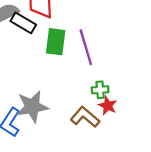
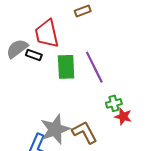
black rectangle: (23, 23) -> (34, 55), size x0.7
brown L-shape: (85, 117) -> (85, 132), moved, turned 32

